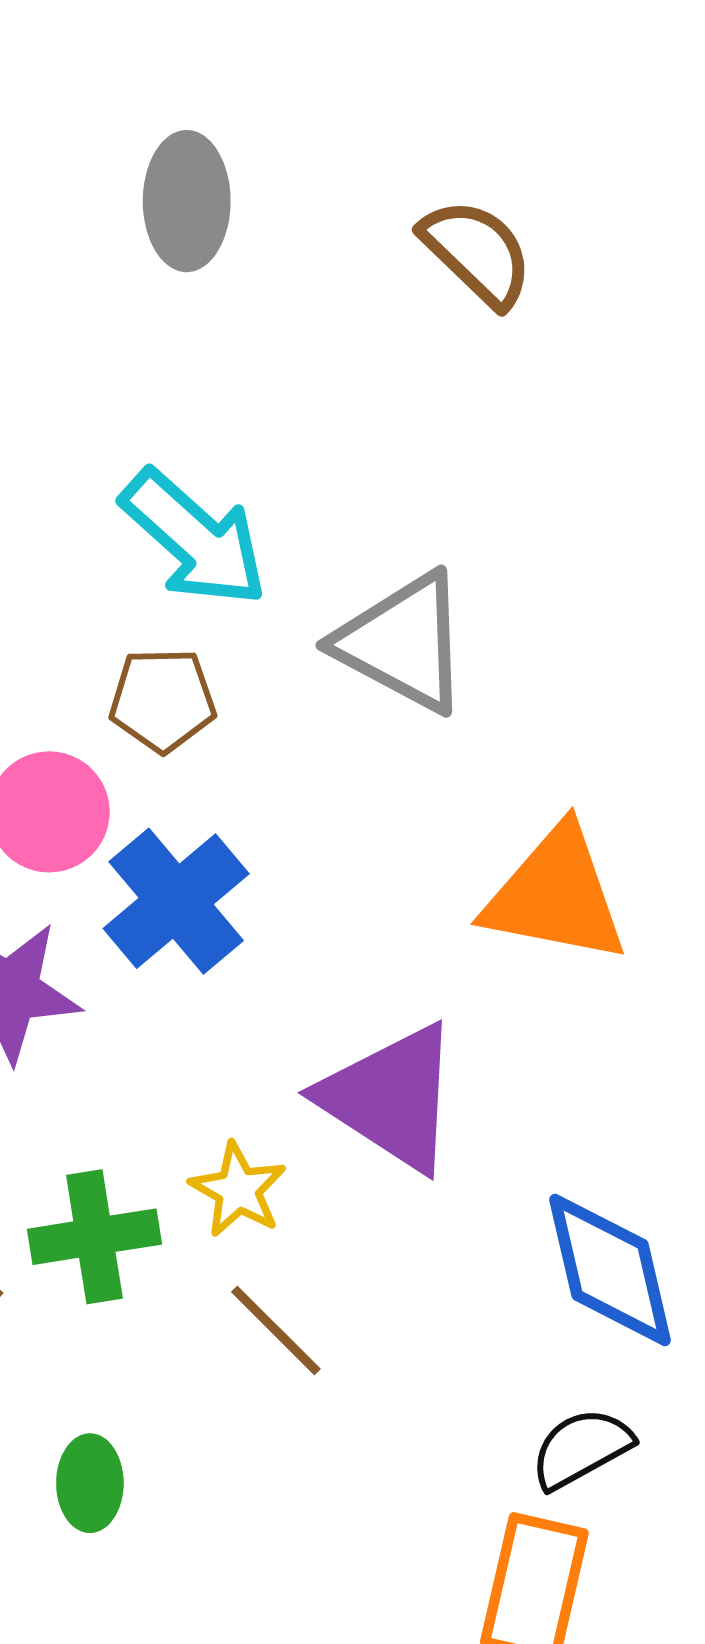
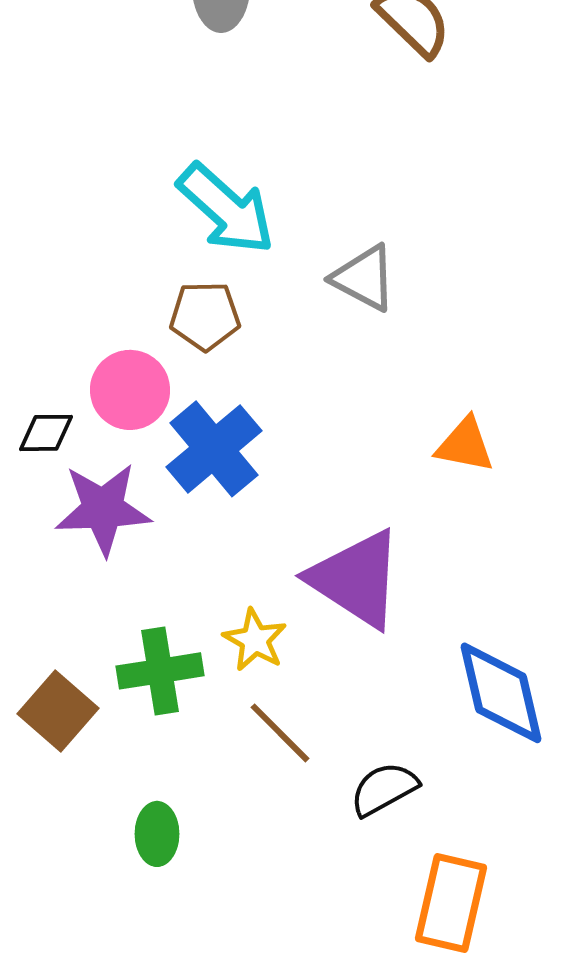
gray triangle: (403, 643) -> (364, 278), size x0.7
orange triangle: (556, 895) -> (465, 445), size x0.6
black semicircle: (581, 1448) -> (384, 789), moved

